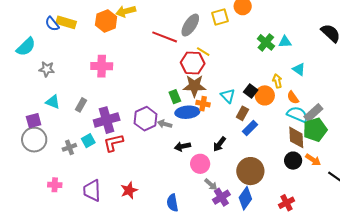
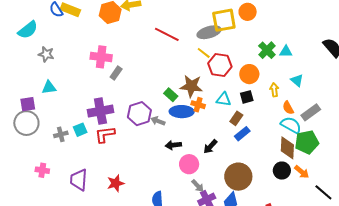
yellow square: (220, 17) -> (224, 20), size x1.4
gray ellipse: (190, 25) -> (209, 32), moved, turned 35
red hexagon: (193, 63) -> (220, 65), moved
black square: (251, 91) -> (247, 97), turned 32
orange circle: (265, 95) -> (249, 74), moved
cyan triangle: (228, 96) -> (224, 99), turned -42
green rectangle: (175, 97) -> (171, 95), turned -32
cyan triangle: (53, 102) -> (49, 87), turned -35
gray rectangle: (81, 105) -> (116, 73), moved
gray rectangle: (313, 113) -> (311, 112), moved

